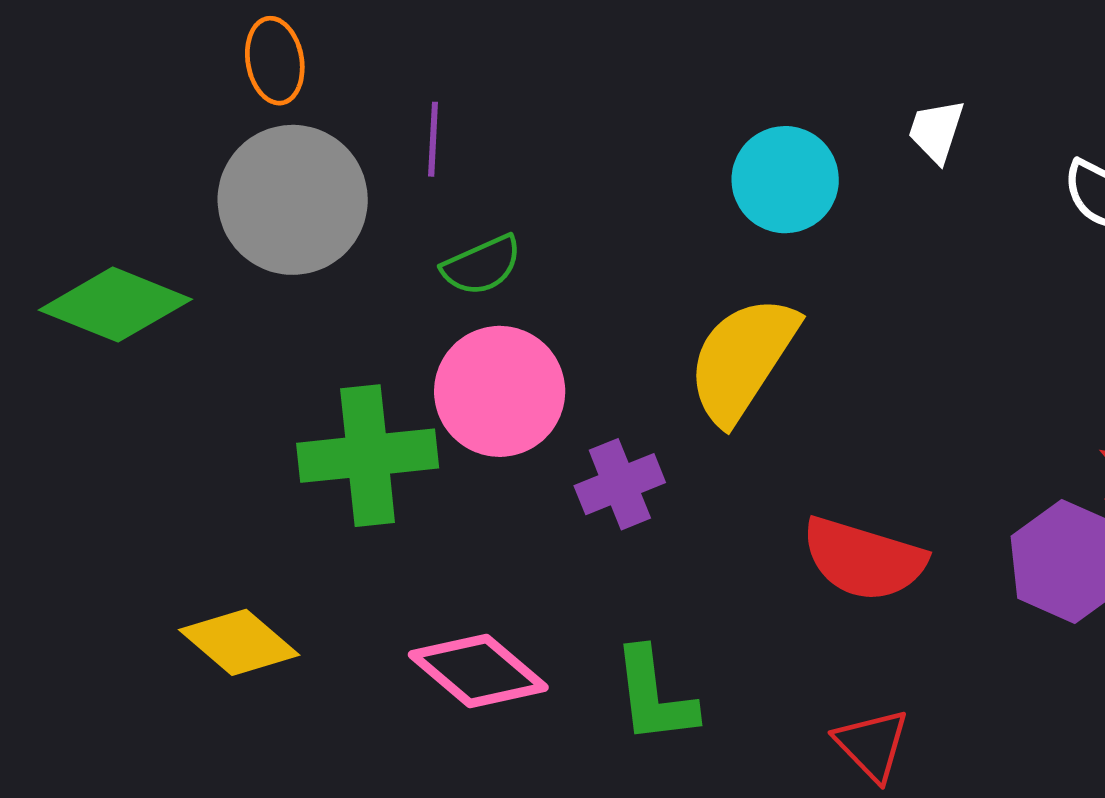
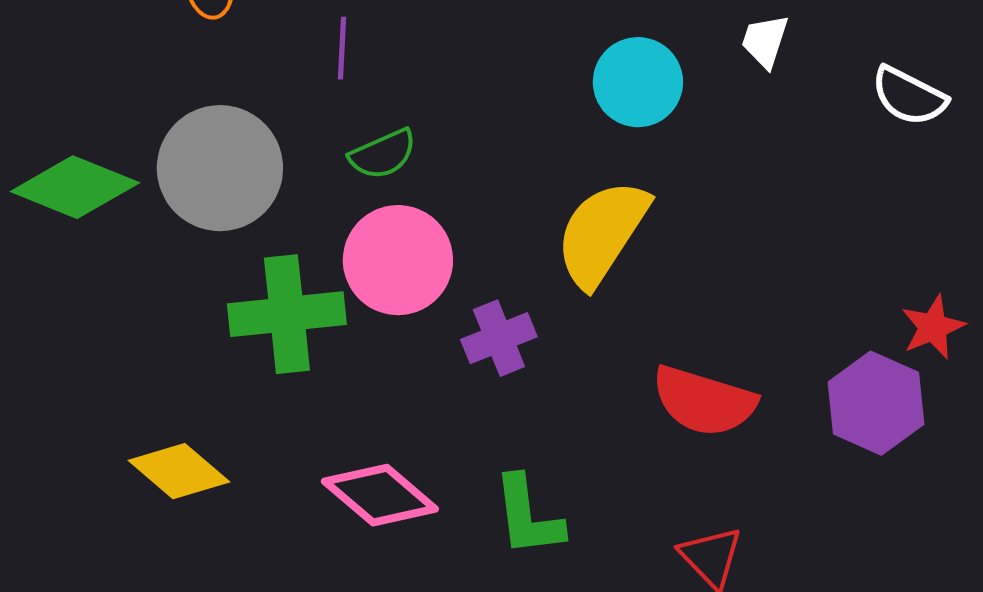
gray circle: (293, 200) -> (220, 168), moved

